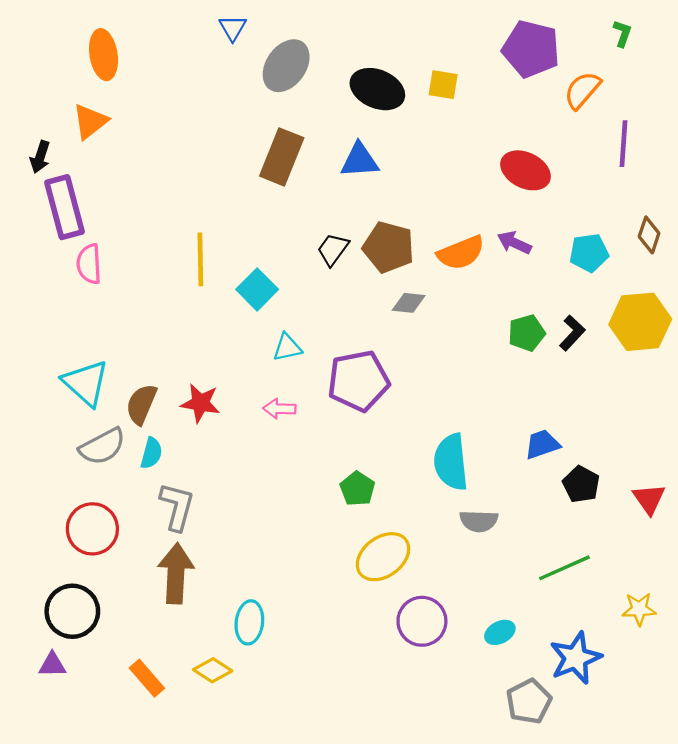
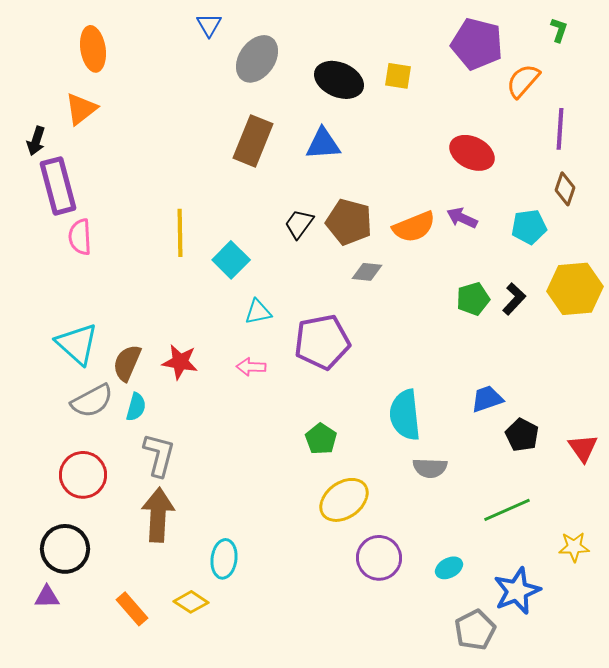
brown diamond: (649, 235) -> (565, 189), moved

